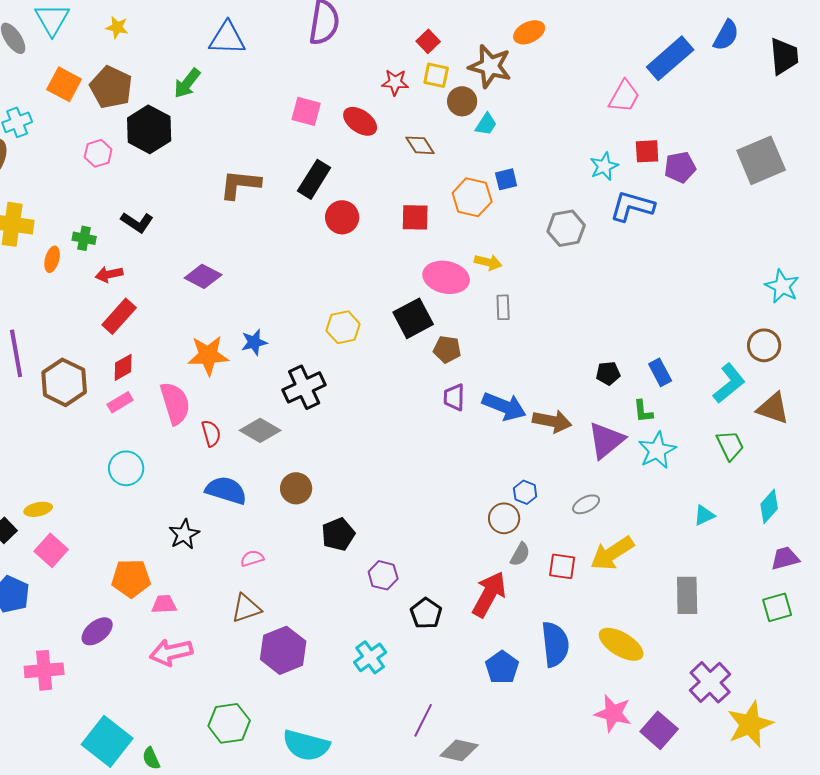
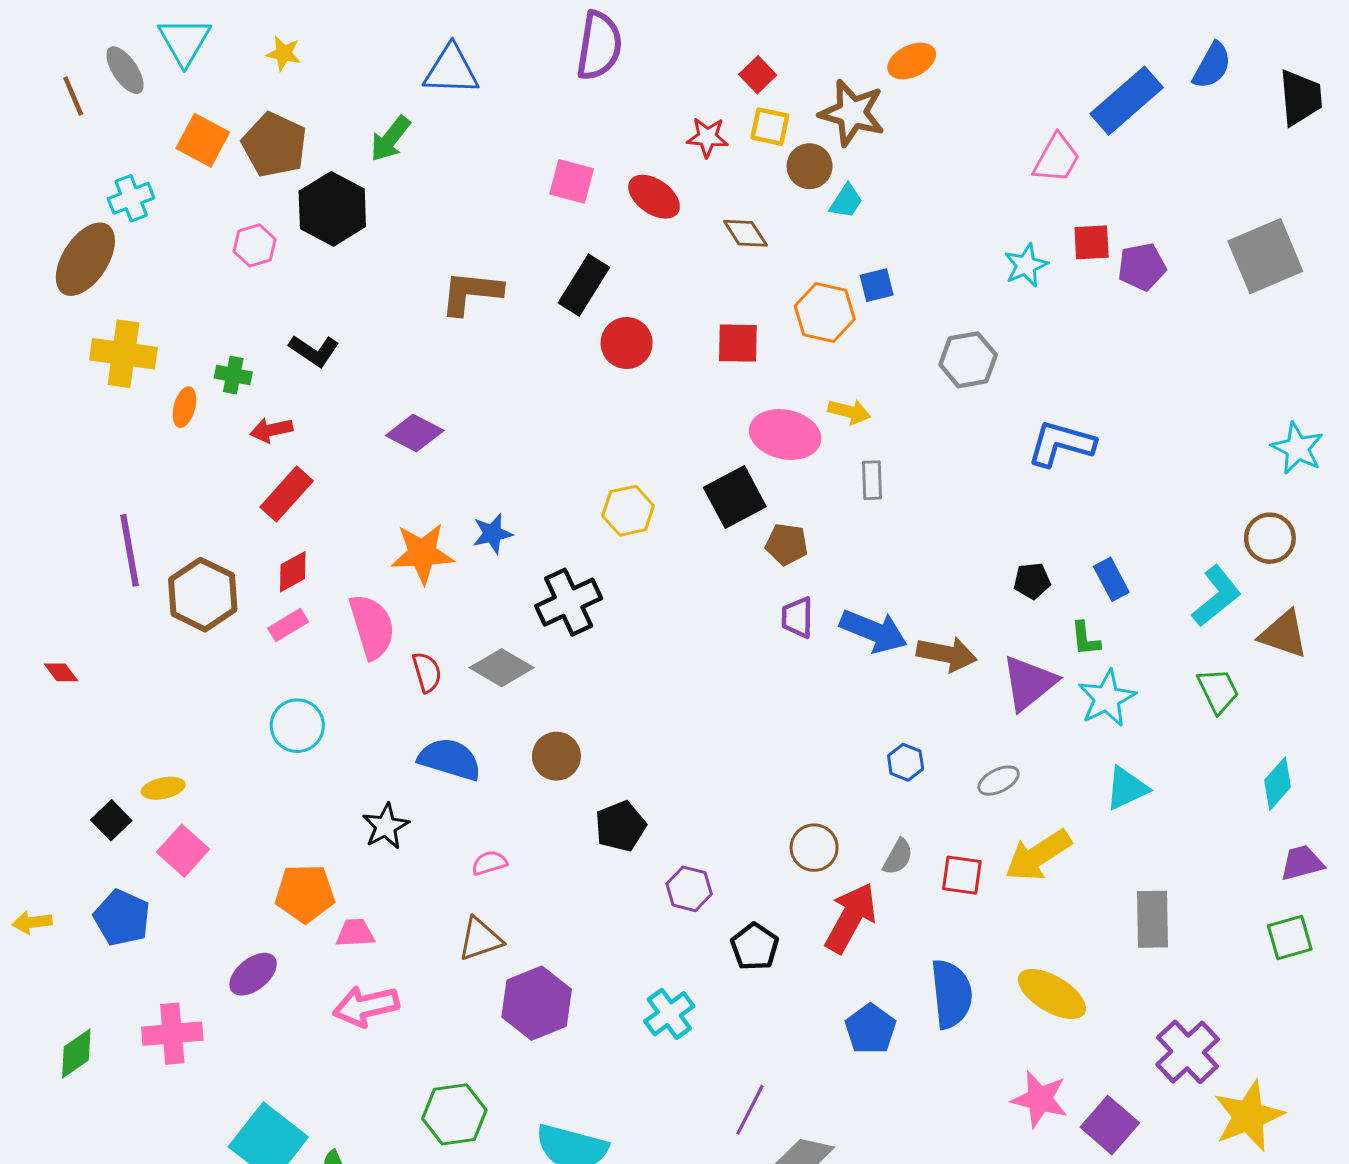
blue L-shape: (632, 206) -> (1061, 444), moved
cyan triangle: (704, 515) -> (1127, 788), moved, size x1.4
brown circle: (504, 518) -> (814, 848), moved

